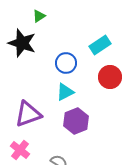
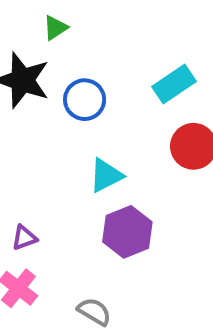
blue circle: (66, 63) -> (85, 100), moved
purple triangle: (28, 114) -> (24, 238), moved, size x0.5

